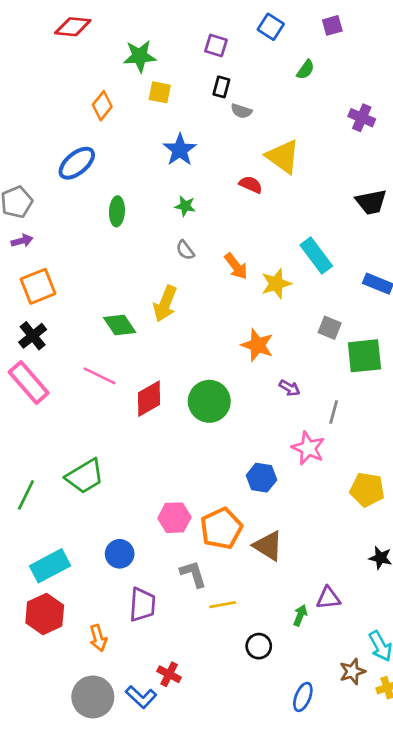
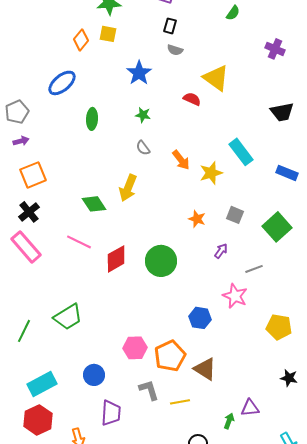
yellow square: (160, 92) -> (108, 34), moved
gray semicircle: (241, 111) -> (175, 50), moved
gray square: (330, 328) -> (235, 215), moved
orange star: (257, 345) -> (197, 219), size x0.7
green square: (364, 356) -> (277, 227), turned -36
purple arrow: (289, 388) -> (221, 251), turned -84
gray line: (334, 412) -> (254, 269), turned 54
yellow line: (223, 605) -> (180, 402), moved

